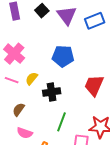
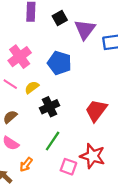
blue pentagon: (63, 56) -> (60, 63), moved
black cross: (52, 92) -> (49, 107), turned -30

